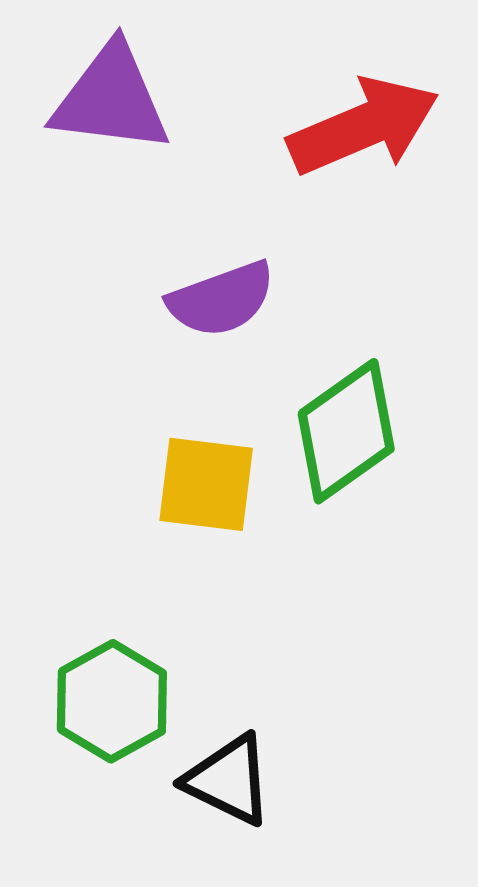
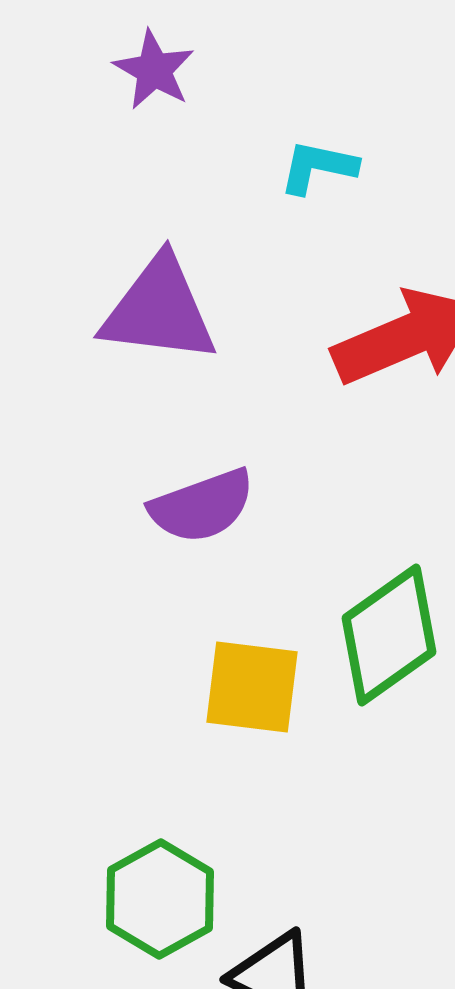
purple semicircle: (221, 299) -> (202, 506), moved

